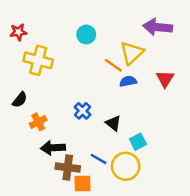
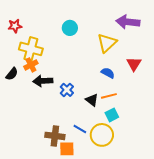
orange line: (113, 65) -> (109, 96), moved, turned -49
blue semicircle: (128, 81) -> (108, 73), moved, turned 40
black semicircle: (20, 100) -> (12, 74), moved
orange cross: (38, 122) -> (31, 65), moved
black arrow: (53, 148) -> (43, 81), moved

